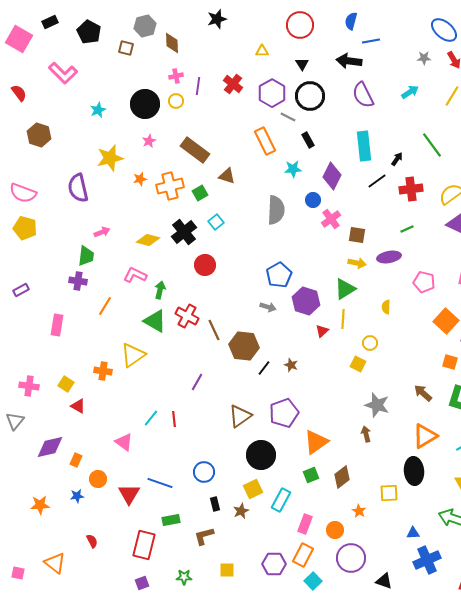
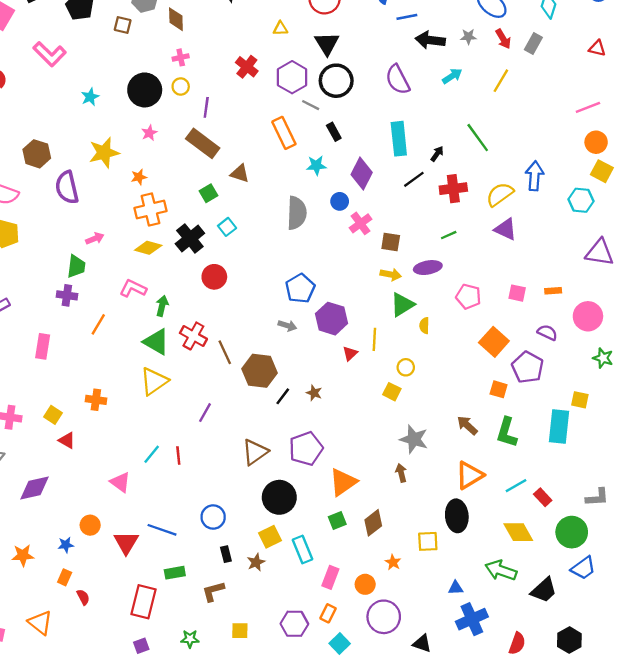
black arrow: (349, 61) -> (430, 40), moved
black triangle: (302, 64) -> (327, 44), size x1.6
purple line: (198, 86) -> (206, 107), moved
brown hexagon: (39, 135) -> (37, 154), moved
orange cross: (170, 186) -> (150, 209), moved
green triangle: (345, 289) -> (402, 305), moved
yellow triangle: (133, 355) -> (154, 381), moved
orange rectangle: (76, 460) -> (65, 577), moved
cyan rectangle: (281, 500) -> (302, 549), turned -50
orange rectangle: (303, 555) -> (328, 613), size x0.7

